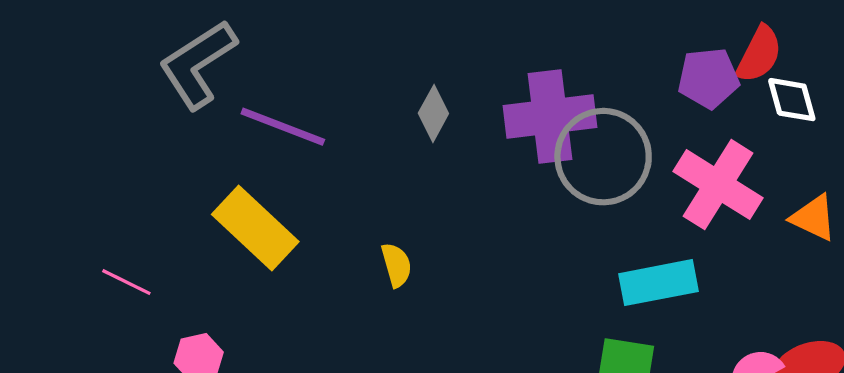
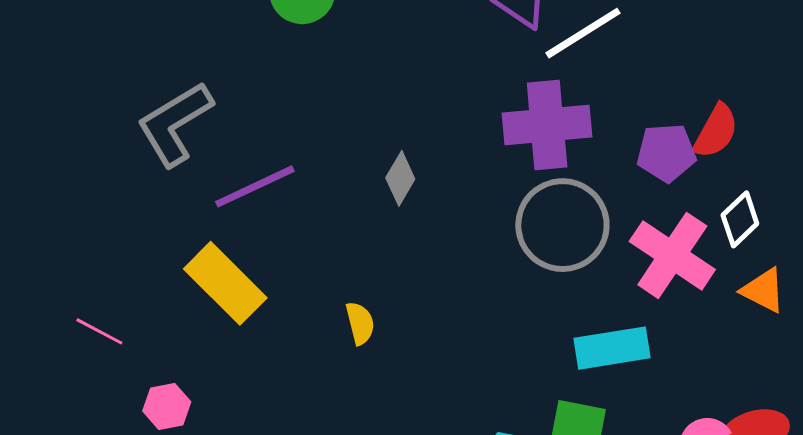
white diamond: (792, 100) -> (740, 219), moved, turned 60
purple cross: (550, 117) -> (547, 125), moved
purple line: (283, 127) -> (255, 186), turned -48

